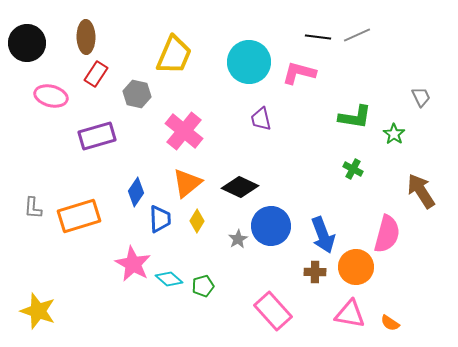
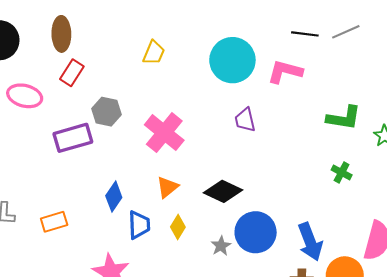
yellow trapezoid: (174, 55) -> (154, 53), size x0.6
gray hexagon: (137, 94) -> (107, 112), moved
orange triangle: (187, 183) -> (167, 187), size x0.7
orange rectangle: (79, 216) -> (54, 222), size x0.6

